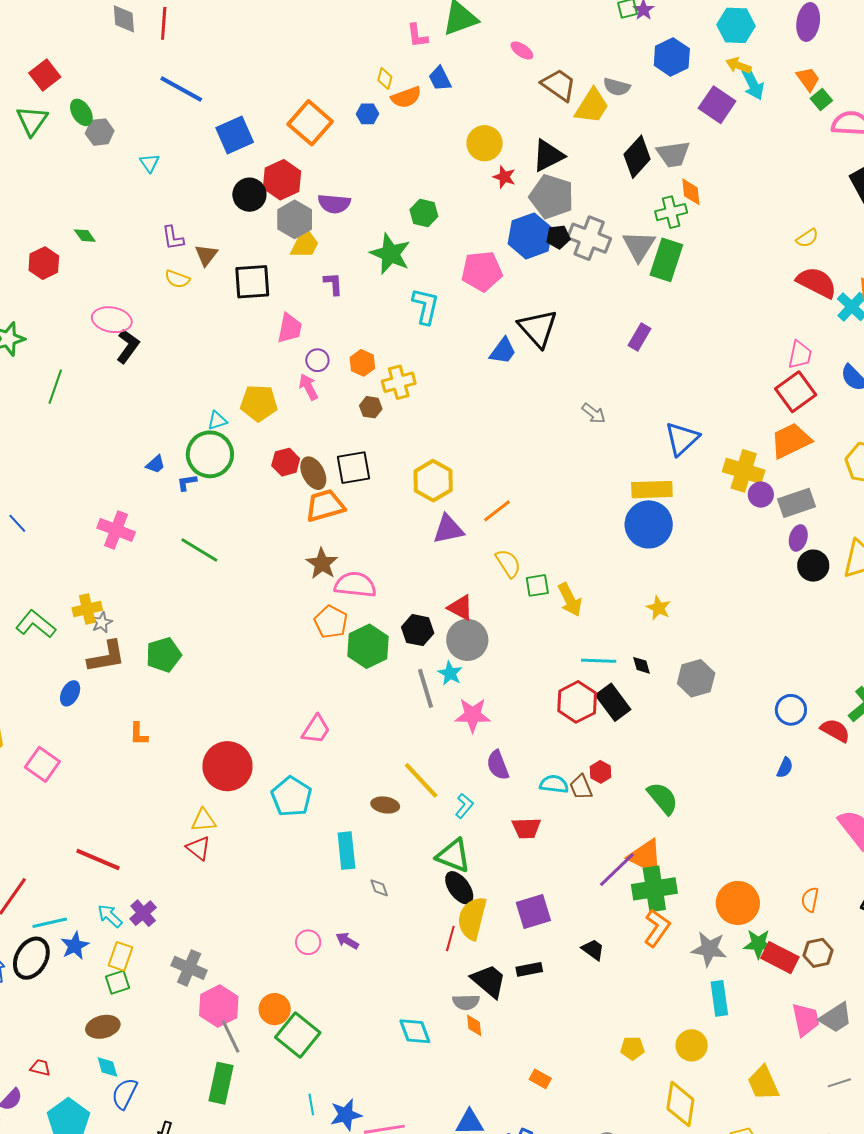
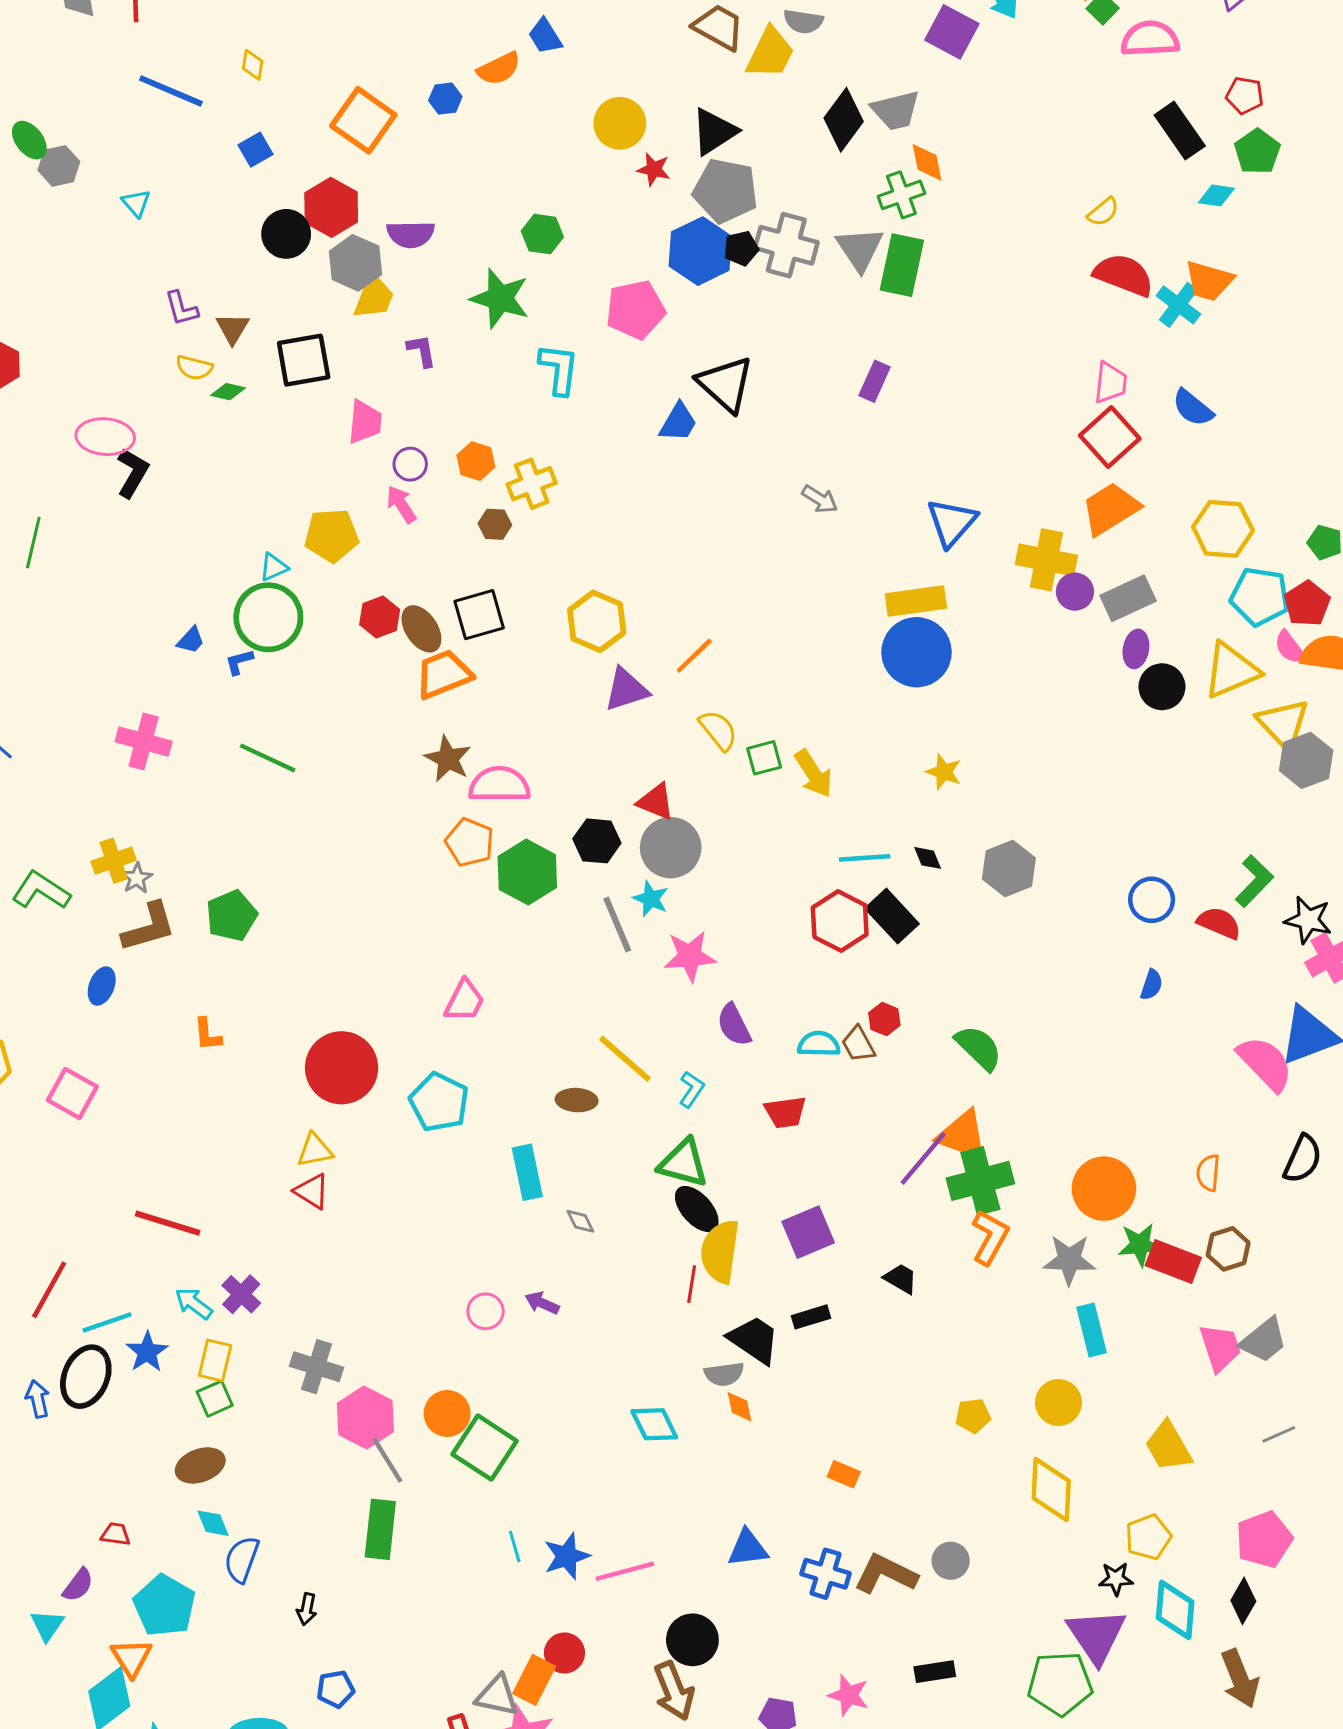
yellow diamond: (385, 78) -> (253, 65), moved
blue square: (235, 135) -> (255, 150), size x0.6
green diamond: (85, 236) -> (228, 392), moved, turned -35

